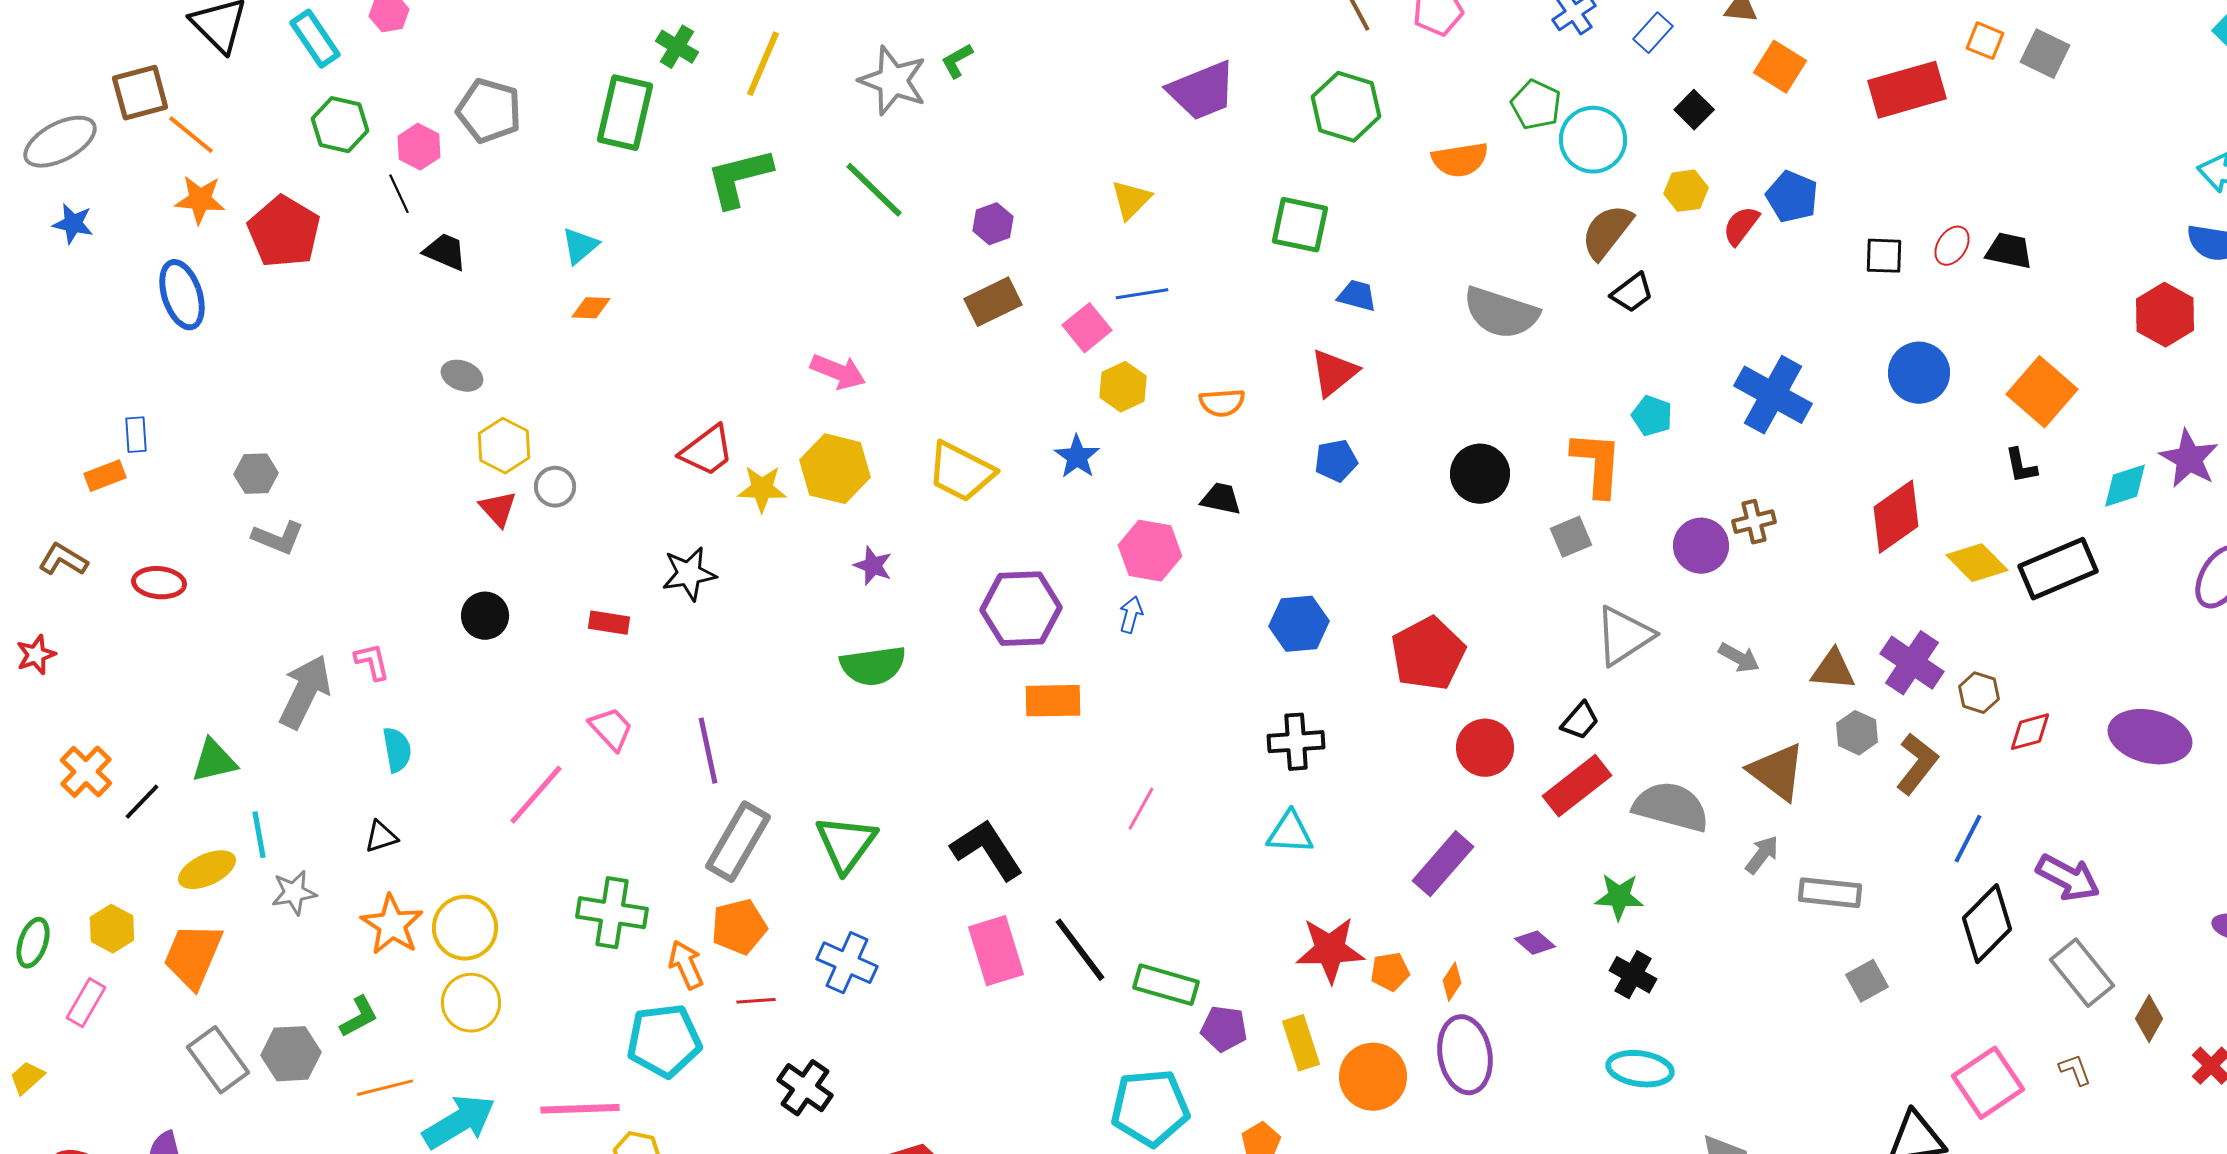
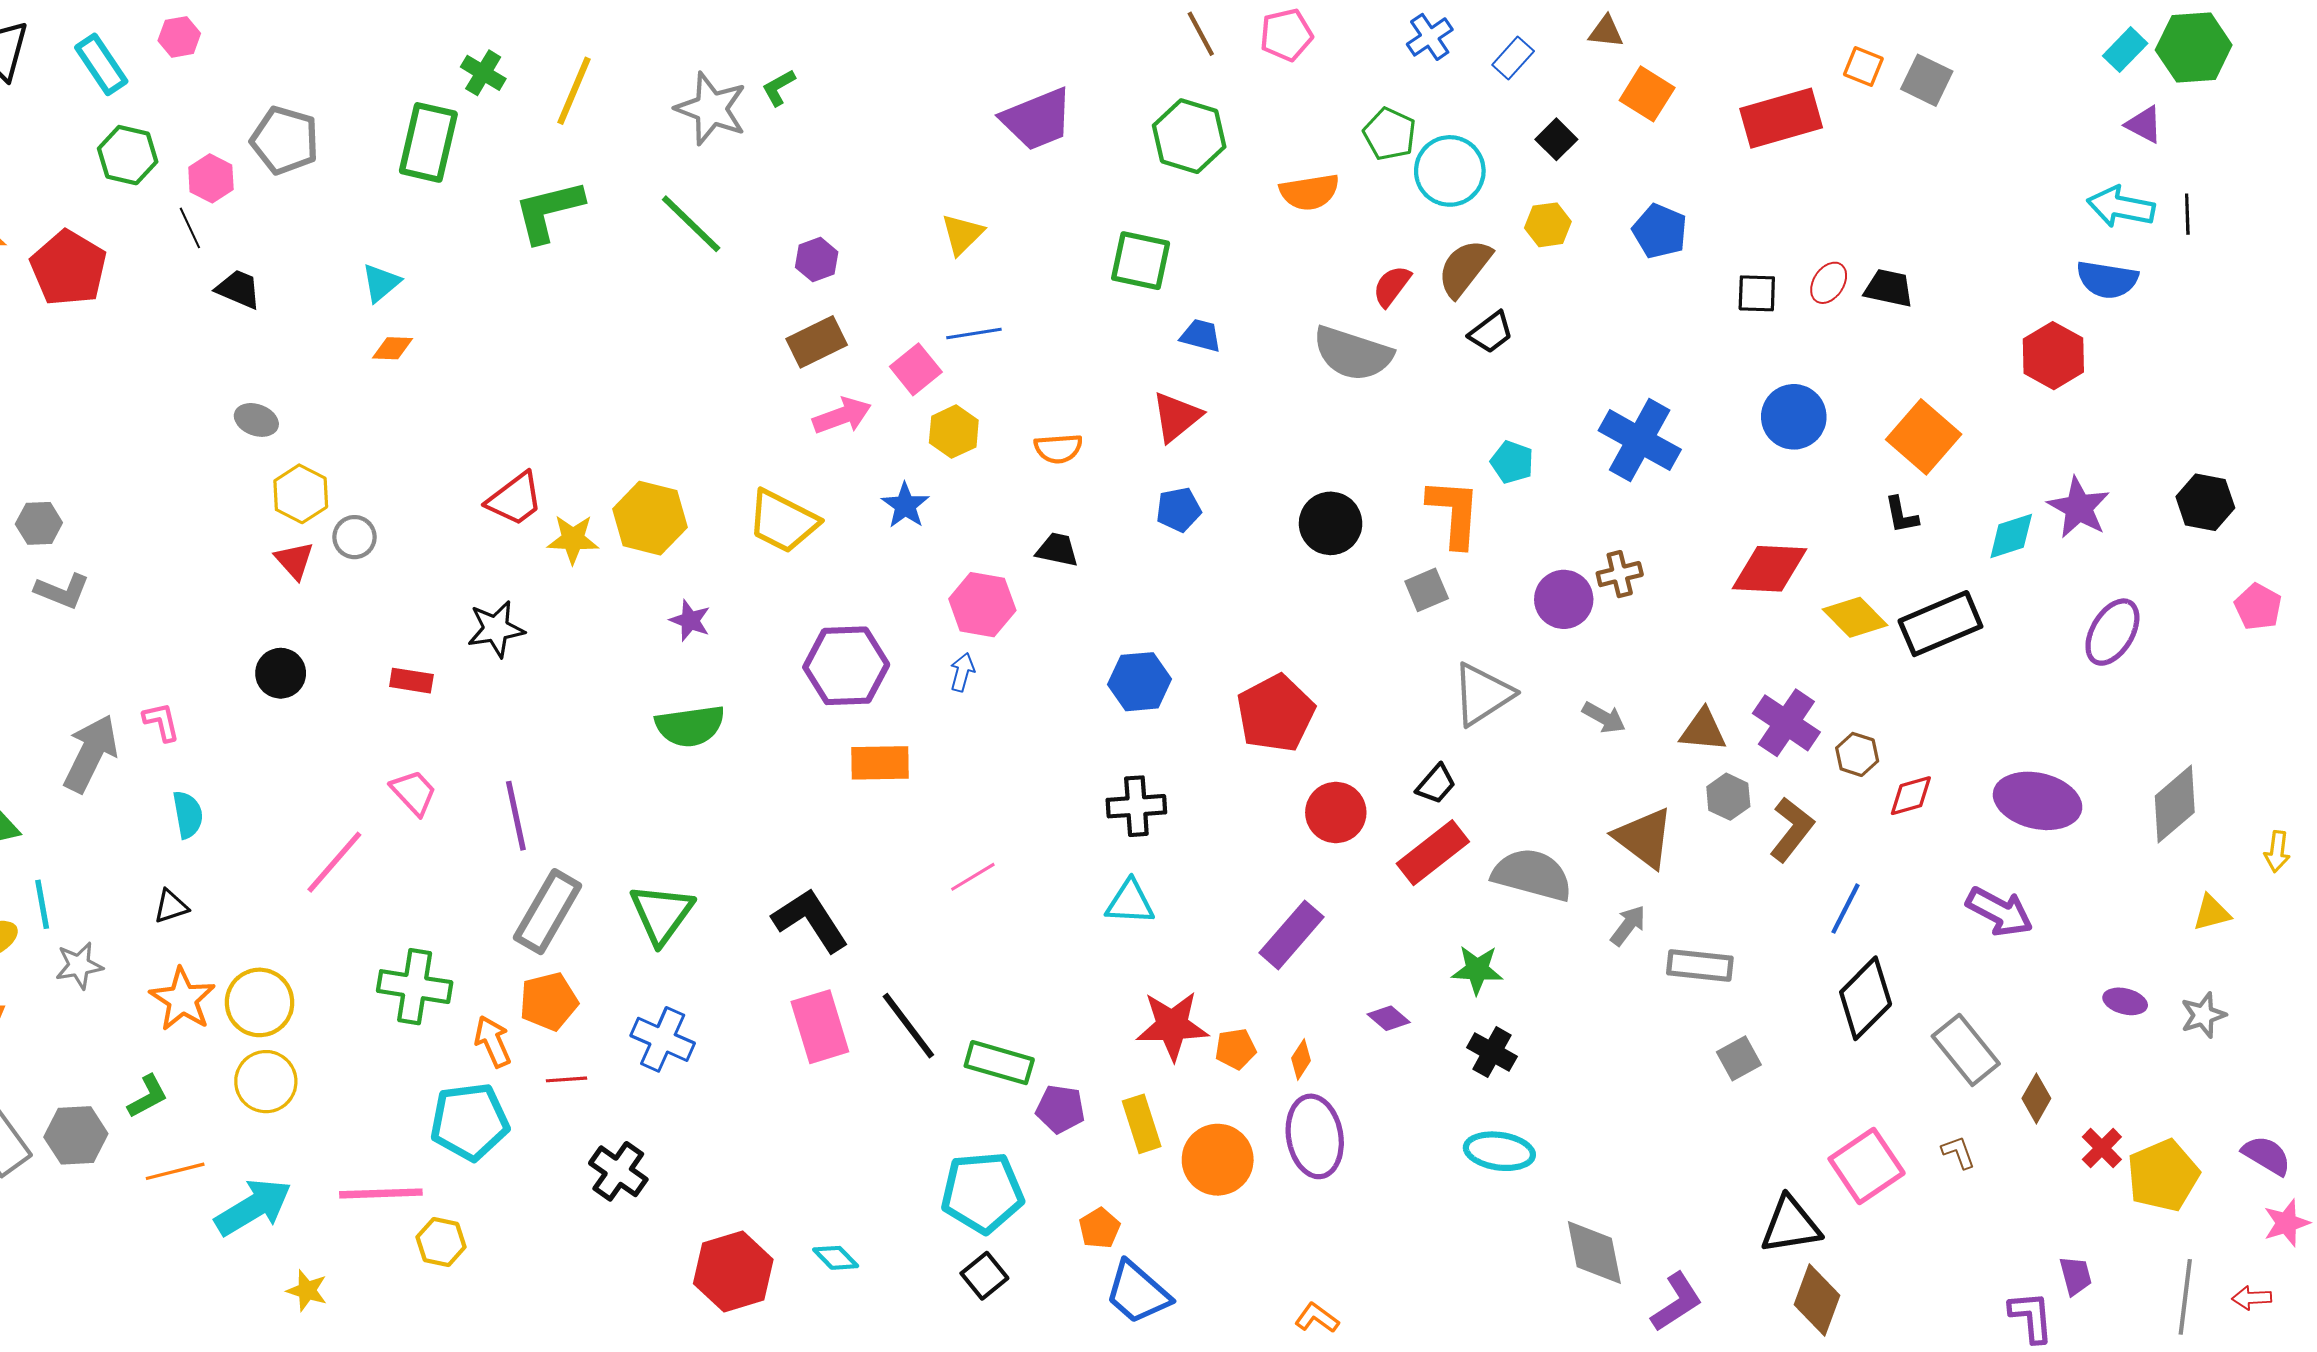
red semicircle: (1741, 226) -> (1392, 286), moved
pink arrow: (838, 372) -> (842, 416), moved, turned -42
red diamond: (1896, 517) -> (1770, 569), turned 38
pink line: (1141, 809) -> (973, 877), turned 30
purple arrow: (2068, 878) -> (2000, 912), moved

